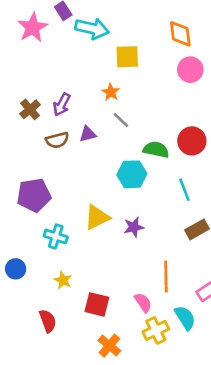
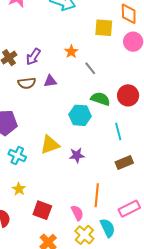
yellow square: (127, 57) -> (104, 28), moved
gray line: (121, 120) -> (90, 68), moved
yellow cross: (156, 330) -> (84, 235), turned -30

